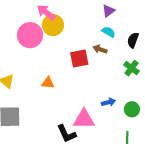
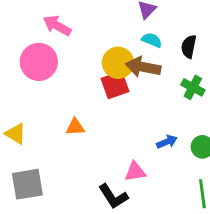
yellow circle: (53, 25) -> (118, 63), moved
brown arrow: (100, 49) -> (143, 67), size x1.6
pink triangle: (84, 119) -> (135, 172), size x0.7

